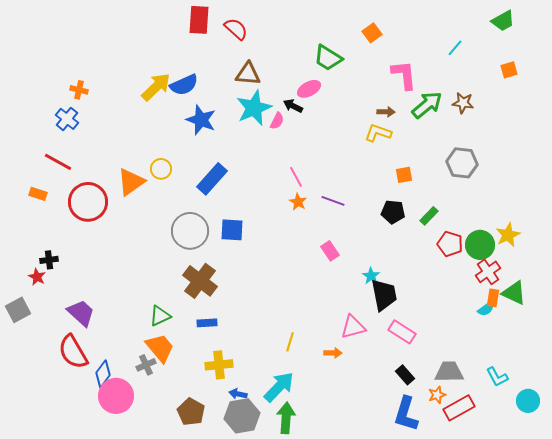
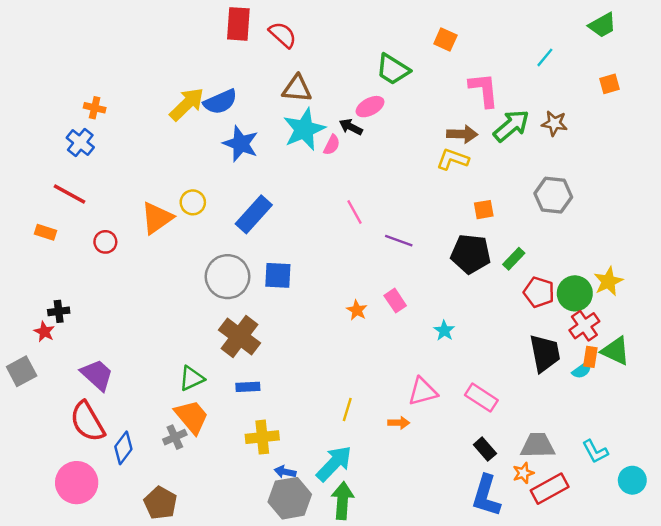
orange square: (372, 33) -> (445, 40), turned -30
brown arrow: (386, 112) -> (462, 134), size x1.4
red circle: (88, 202) -> (105, 242), size x0.5
orange star: (298, 202) -> (357, 310), moved
black pentagon: (393, 212) -> (471, 254), size x1.4
black trapezoid: (384, 295) -> (545, 353), moved
pink circle: (116, 396) -> (77, 483), moved
brown pentagon: (191, 412) -> (160, 503), moved

